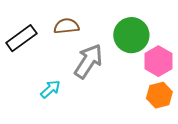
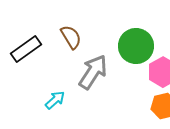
brown semicircle: (66, 26) -> (71, 37), turned 65

